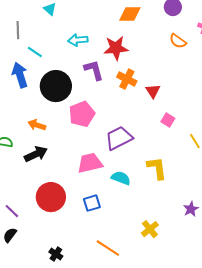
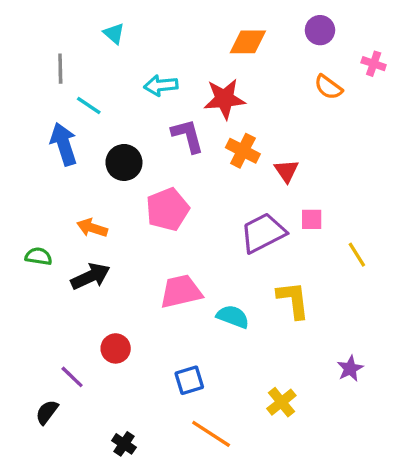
black circle: (56, 86) -> (124, 162), size x0.7
pink square: (168, 120) -> (312, 219), turned -32
purple trapezoid: (119, 138) -> (263, 233), moved
red circle: (51, 197) -> (116, 348), size x0.6
blue square: (92, 203) -> (189, 380), moved
purple line: (12, 211) -> (72, 377), moved

